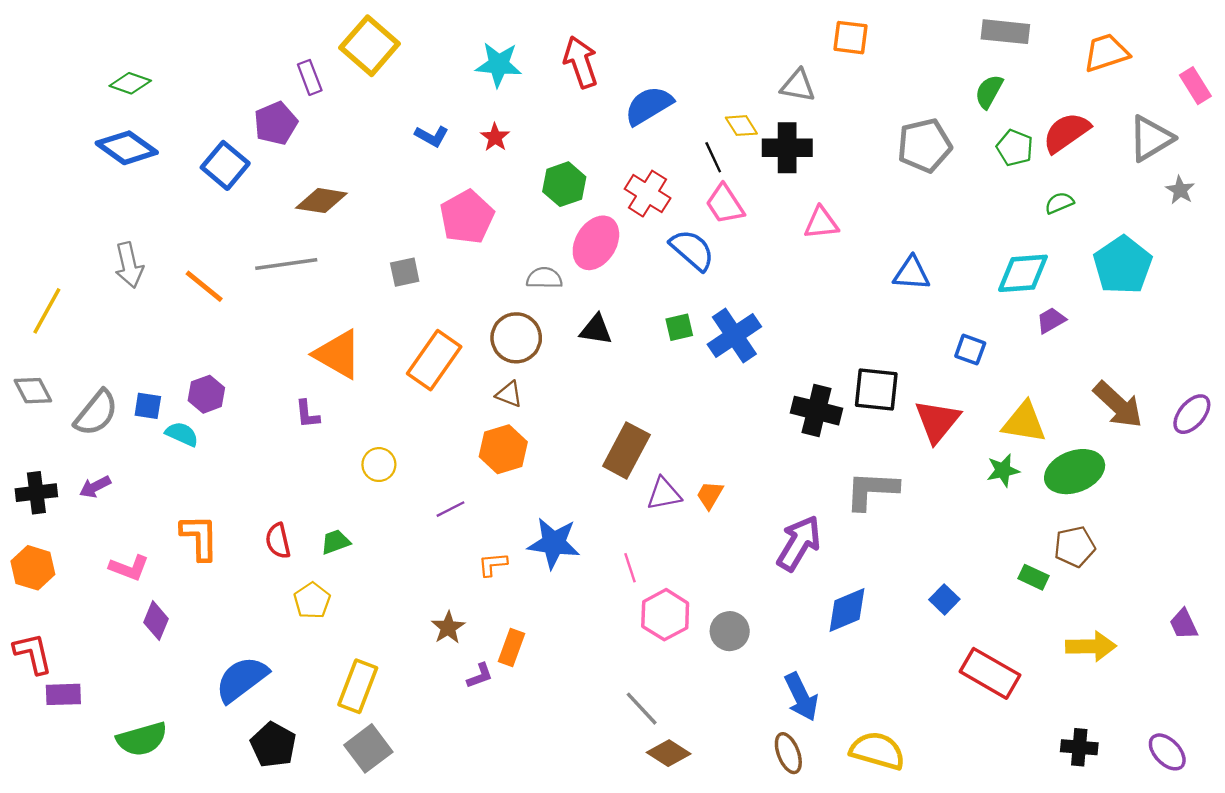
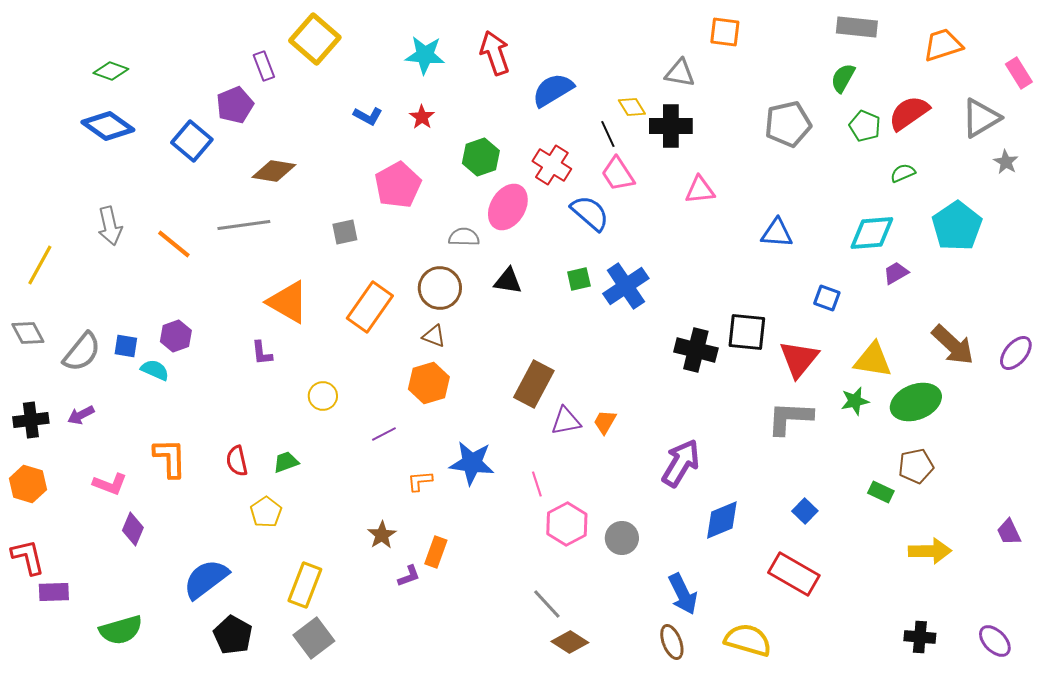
gray L-shape: (872, 490) -> (790, 418), moved
red rectangle: (990, 673) -> (794, 574), moved

